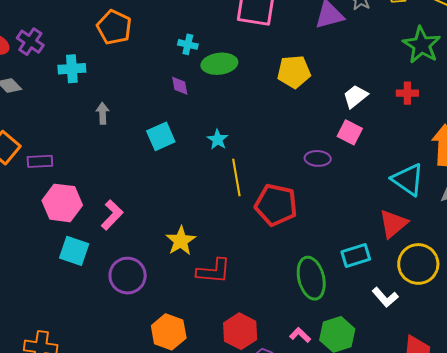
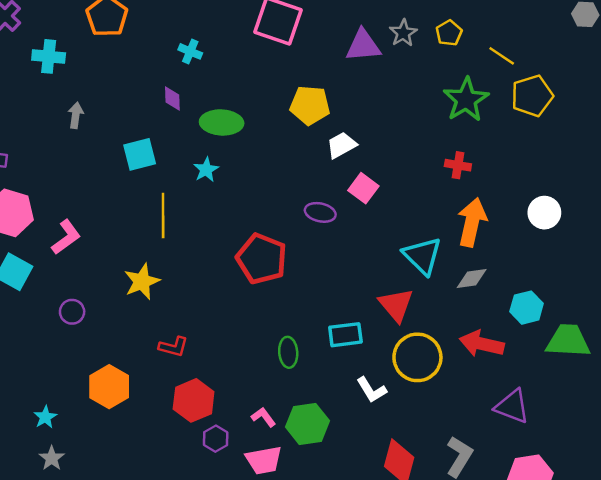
green ellipse: (219, 64) -> (222, 122), moved
red cross: (407, 93) -> (458, 165), moved
white trapezoid: (355, 96) -> (342, 145), moved
yellow line: (236, 178) -> (163, 216), moved
red triangle: (393, 224) -> (396, 305), turned -40
red L-shape: (214, 271) -> (173, 347), moved, size x0.7
purple circle: (128, 276) -> (72, 312), size x0.6
green ellipse: (311, 278) -> (288, 352), size x0.6

